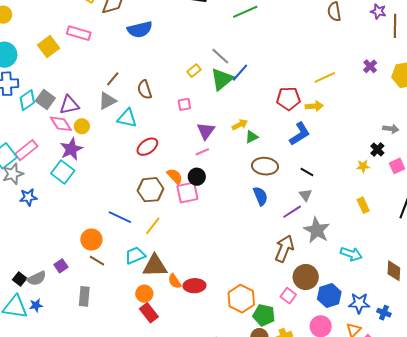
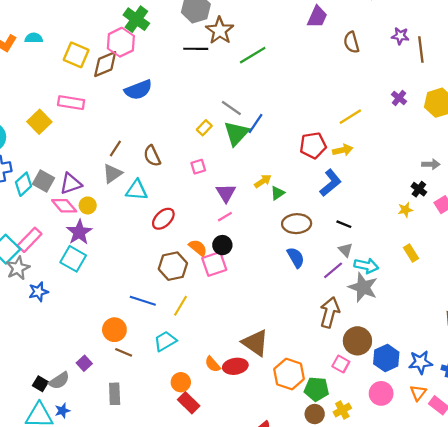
cyan arrow: (351, 254) -> (366, 266), moved
brown triangle: (155, 266) -> (255, 343), moved, turned 44

